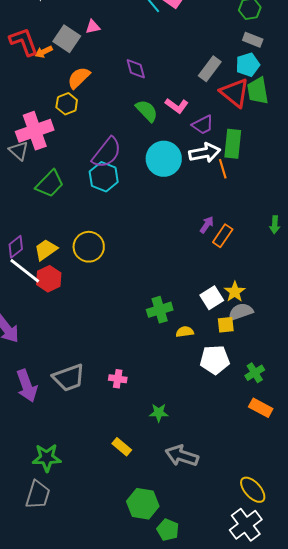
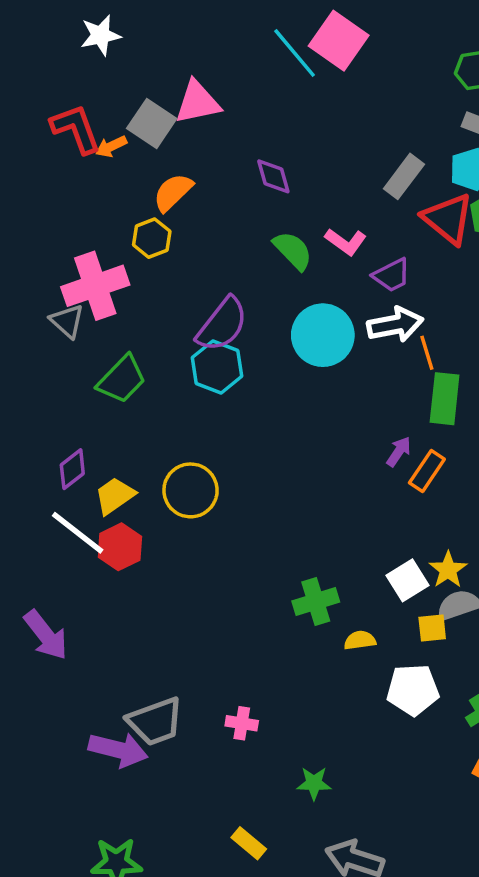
pink triangle: (93, 27) -> (198, 102), size x1.8
green rectangle: (233, 144) -> (445, 399), moved
purple diamond: (16, 247) -> (72, 469), moved
purple arrow: (27, 386) -> (118, 750), moved, turned -56

